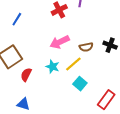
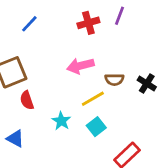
cyan star: (53, 67) -> (61, 121), moved
red semicircle: (26, 75) -> (27, 100), turned -56

